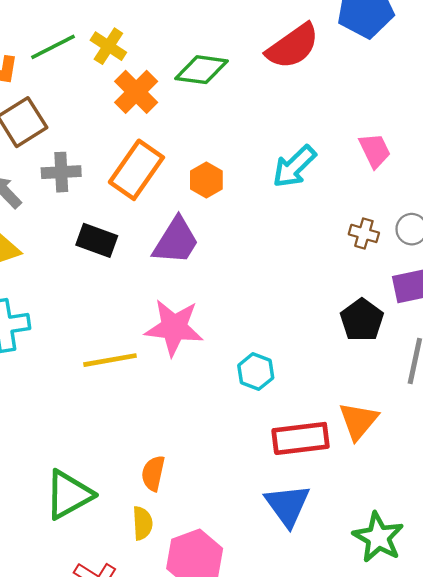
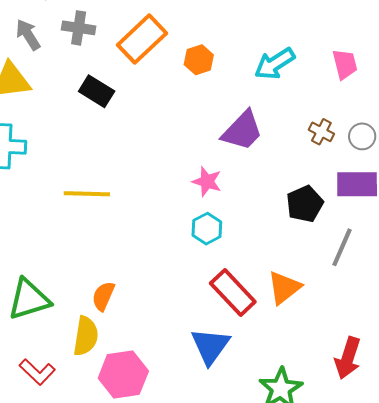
purple trapezoid: (176, 241) -> (242, 131), moved
pink star: (174, 327) -> (207, 182), moved, size x0.6
red rectangle: (301, 438) -> (233, 292), turned 42
yellow semicircle: (142, 523) -> (86, 336), size x1.4

